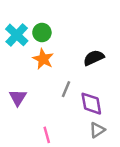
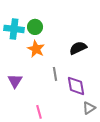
cyan cross: (17, 35) -> (14, 29), turned -36
gray line: (66, 89) -> (55, 74), turned -32
gray triangle: (97, 130) -> (89, 108), moved

